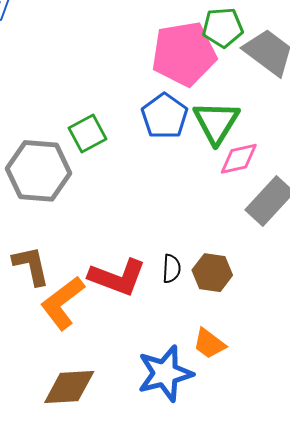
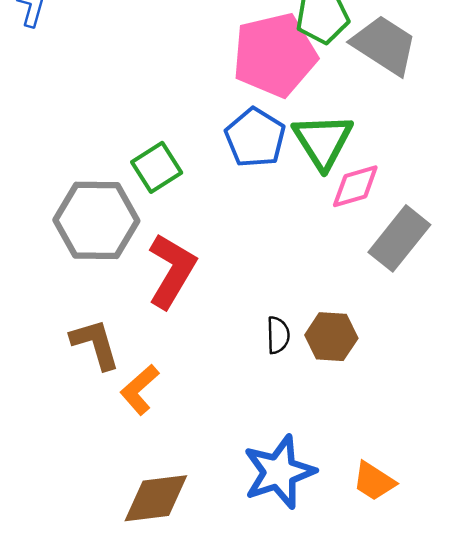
red L-shape: (117, 277) -> (172, 271), moved, turned -76
orange L-shape: (63, 303) -> (140, 390), size x0.7
orange trapezoid: (209, 344) -> (374, 481), moved

